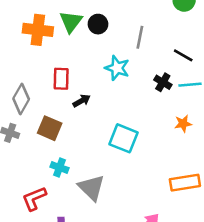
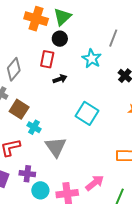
black circle: (98, 24) -> (60, 39), moved
brown square: (50, 128) -> (19, 109), moved

